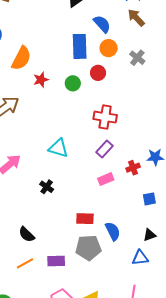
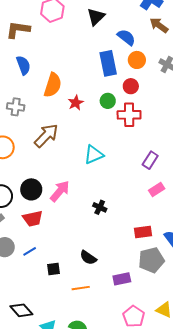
red cross: (105, 117) -> (129, 115), moved
cyan triangle: (58, 148) -> (94, 155), moved, turned -30
orange line: (25, 263) -> (81, 288), moved, turned 30

